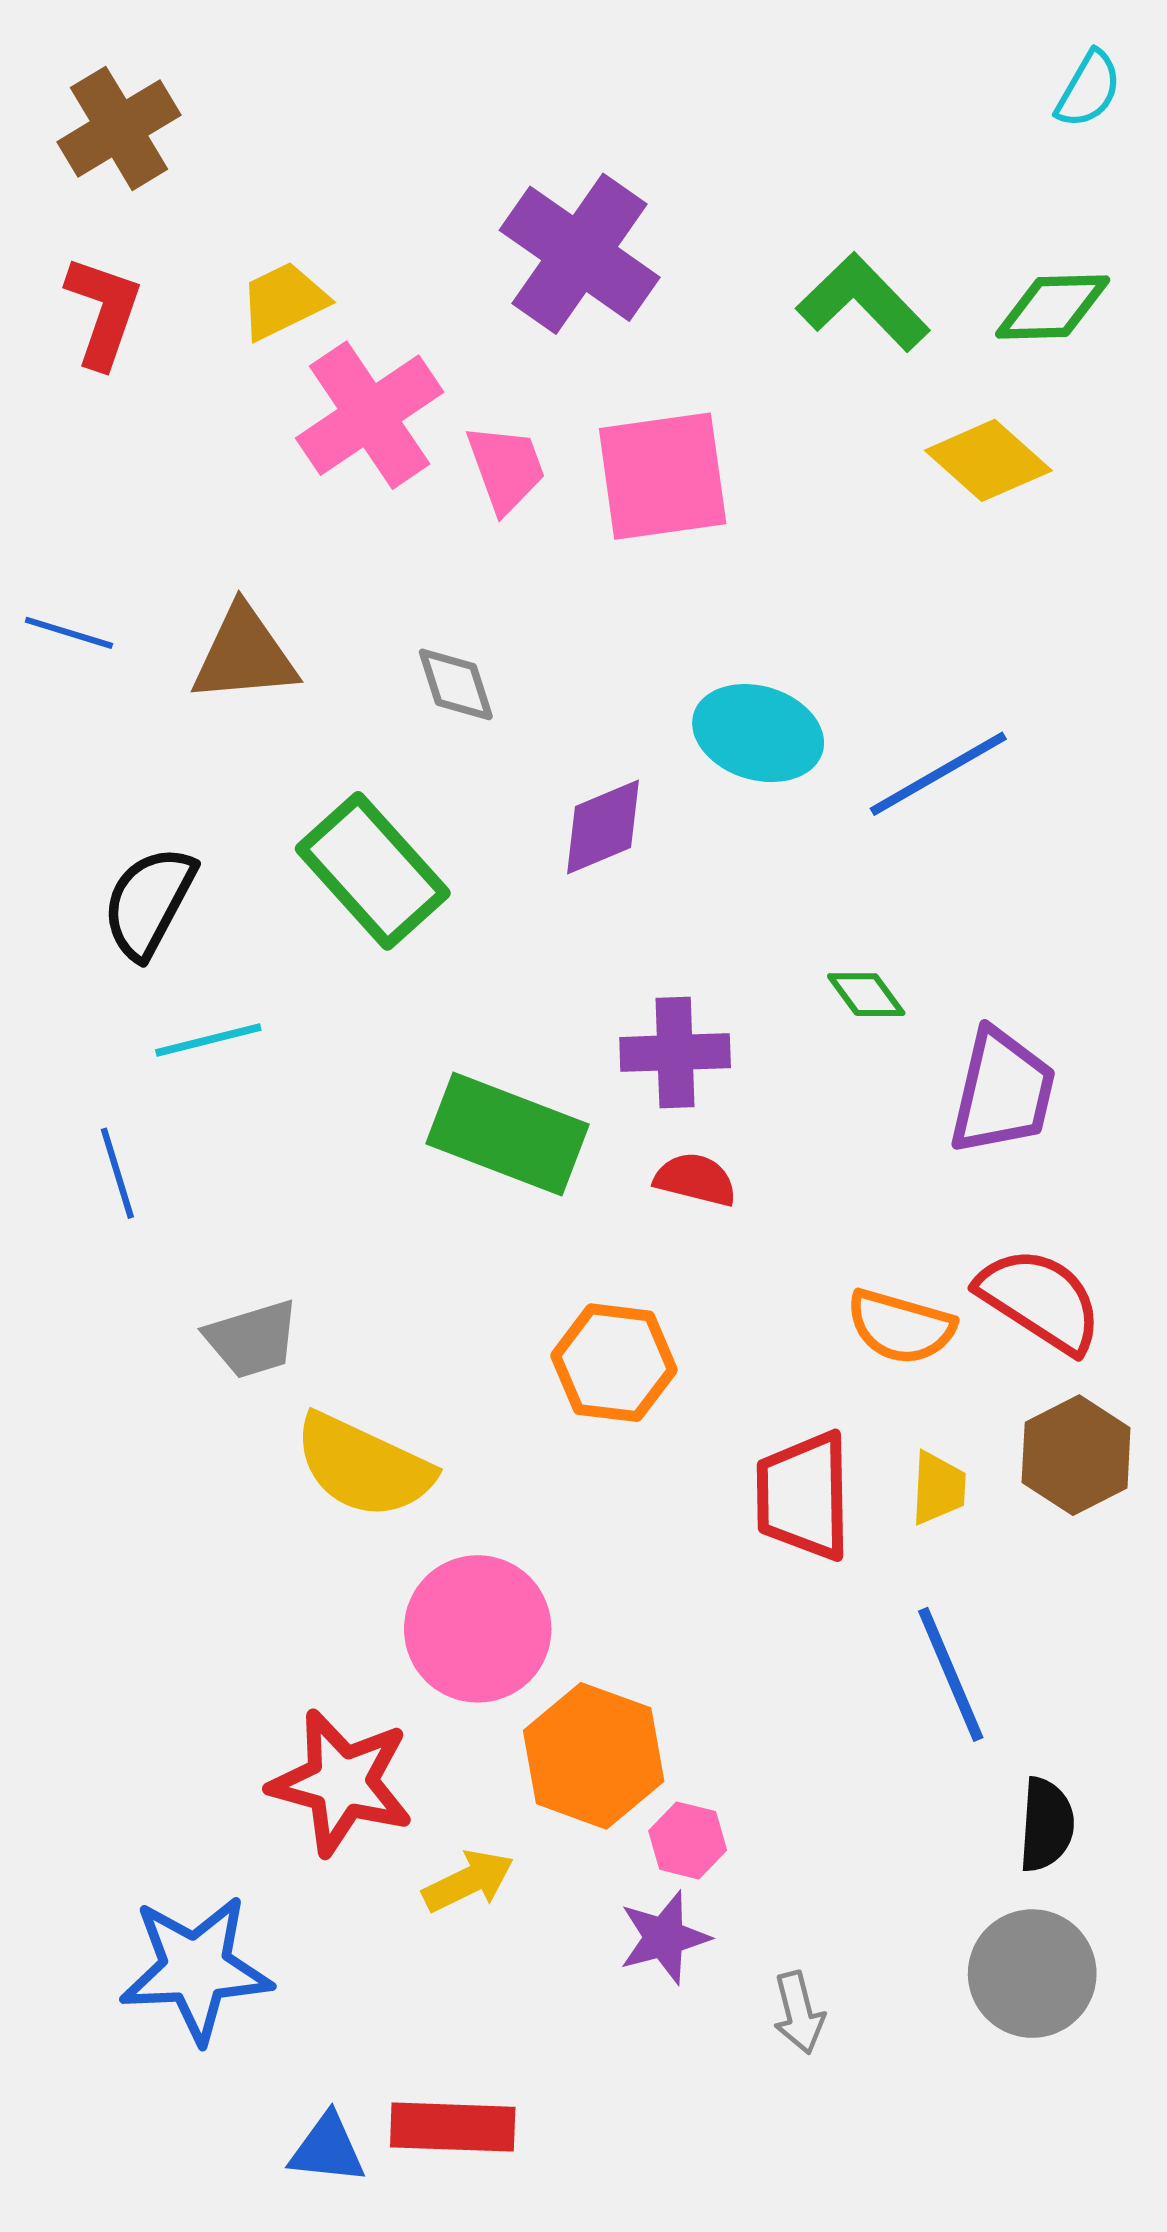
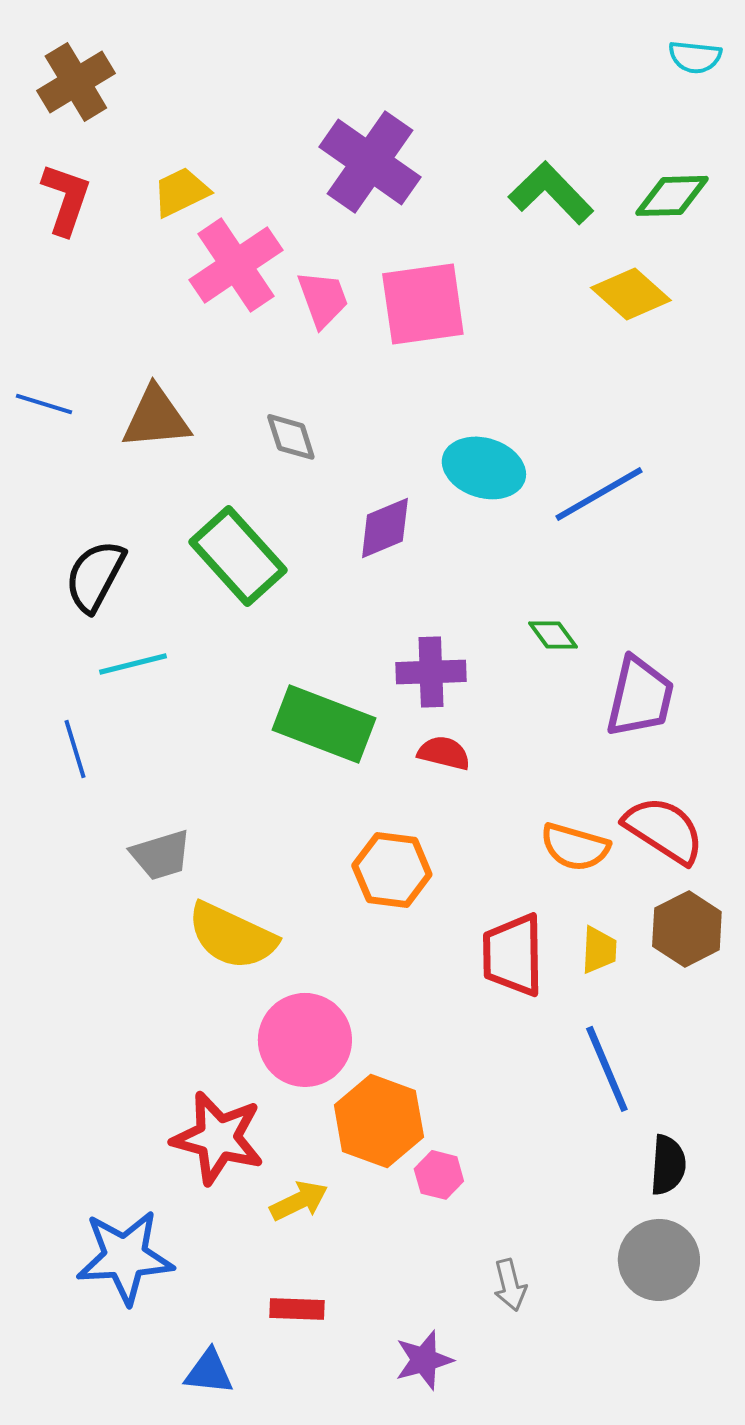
cyan semicircle: (1089, 89) -> (695, 57), turned 66
purple star: (664, 1938) -> (424, 1360), moved
red rectangle: (453, 2127) -> (297, 1309), moved, size x0.7

